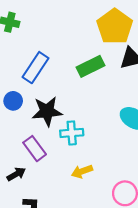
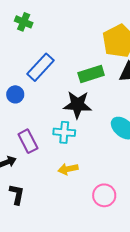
black star: (47, 111) -> (77, 105), moved

